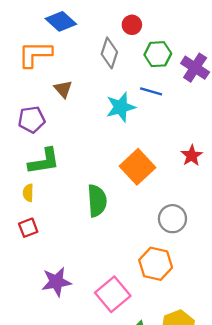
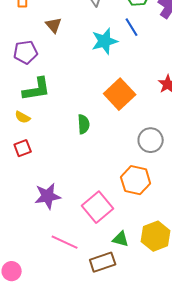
blue line: (151, 91) -> (132, 27), turned 42
yellow semicircle: (28, 193) -> (23, 117), turned -63
green semicircle: (97, 201) -> (84, 124), size x0.7

